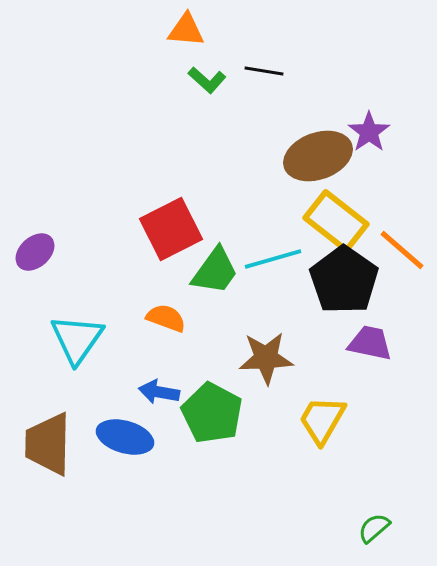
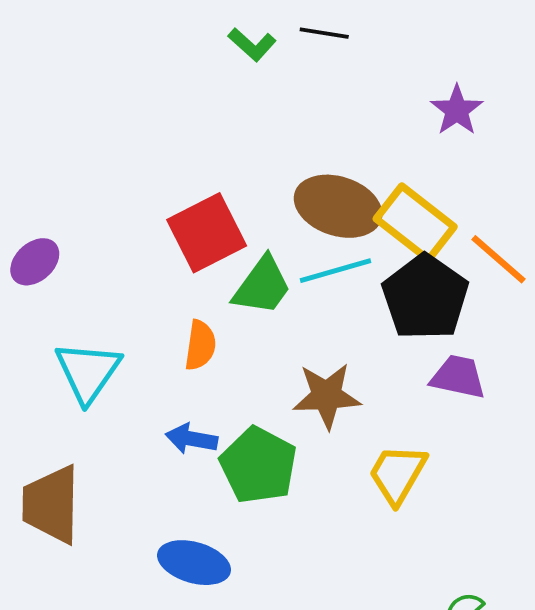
brown ellipse: (318, 156) -> (338, 206), moved, turned 38
orange semicircle: (166, 318) -> (200, 345), turned 78
blue ellipse: (125, 437) -> (194, 563), moved

